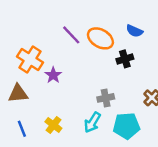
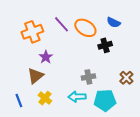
orange cross: (30, 59) -> (32, 32), moved, turned 35
brown triangle: (18, 94) -> (35, 76), moved, turned -36
cyan arrow: (92, 122) -> (77, 97), turned 54

